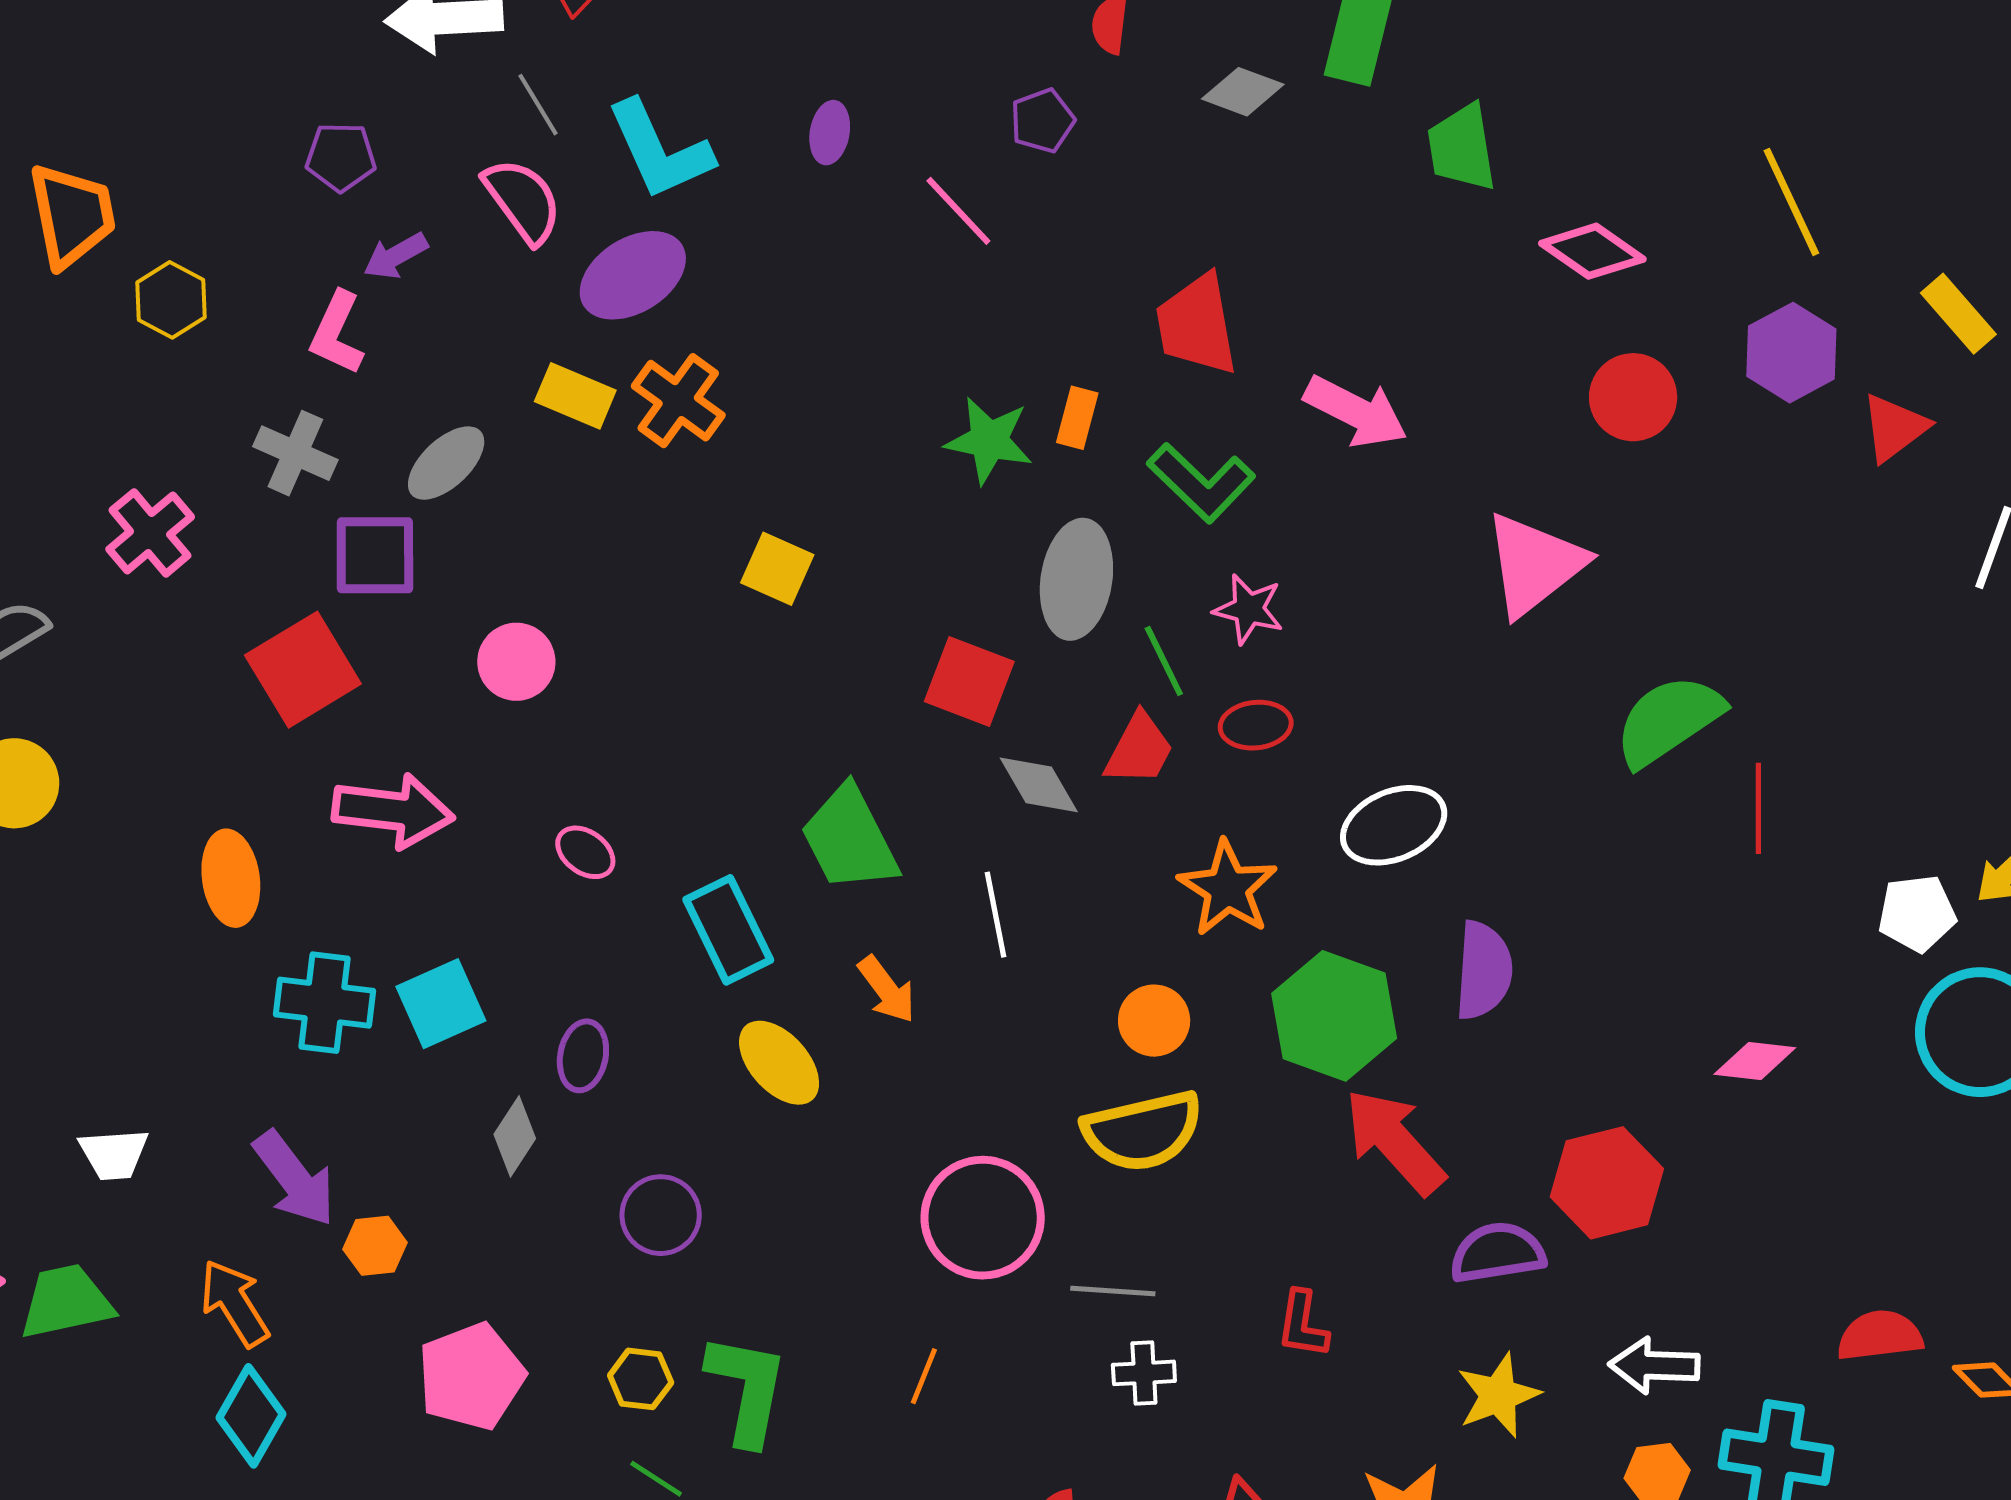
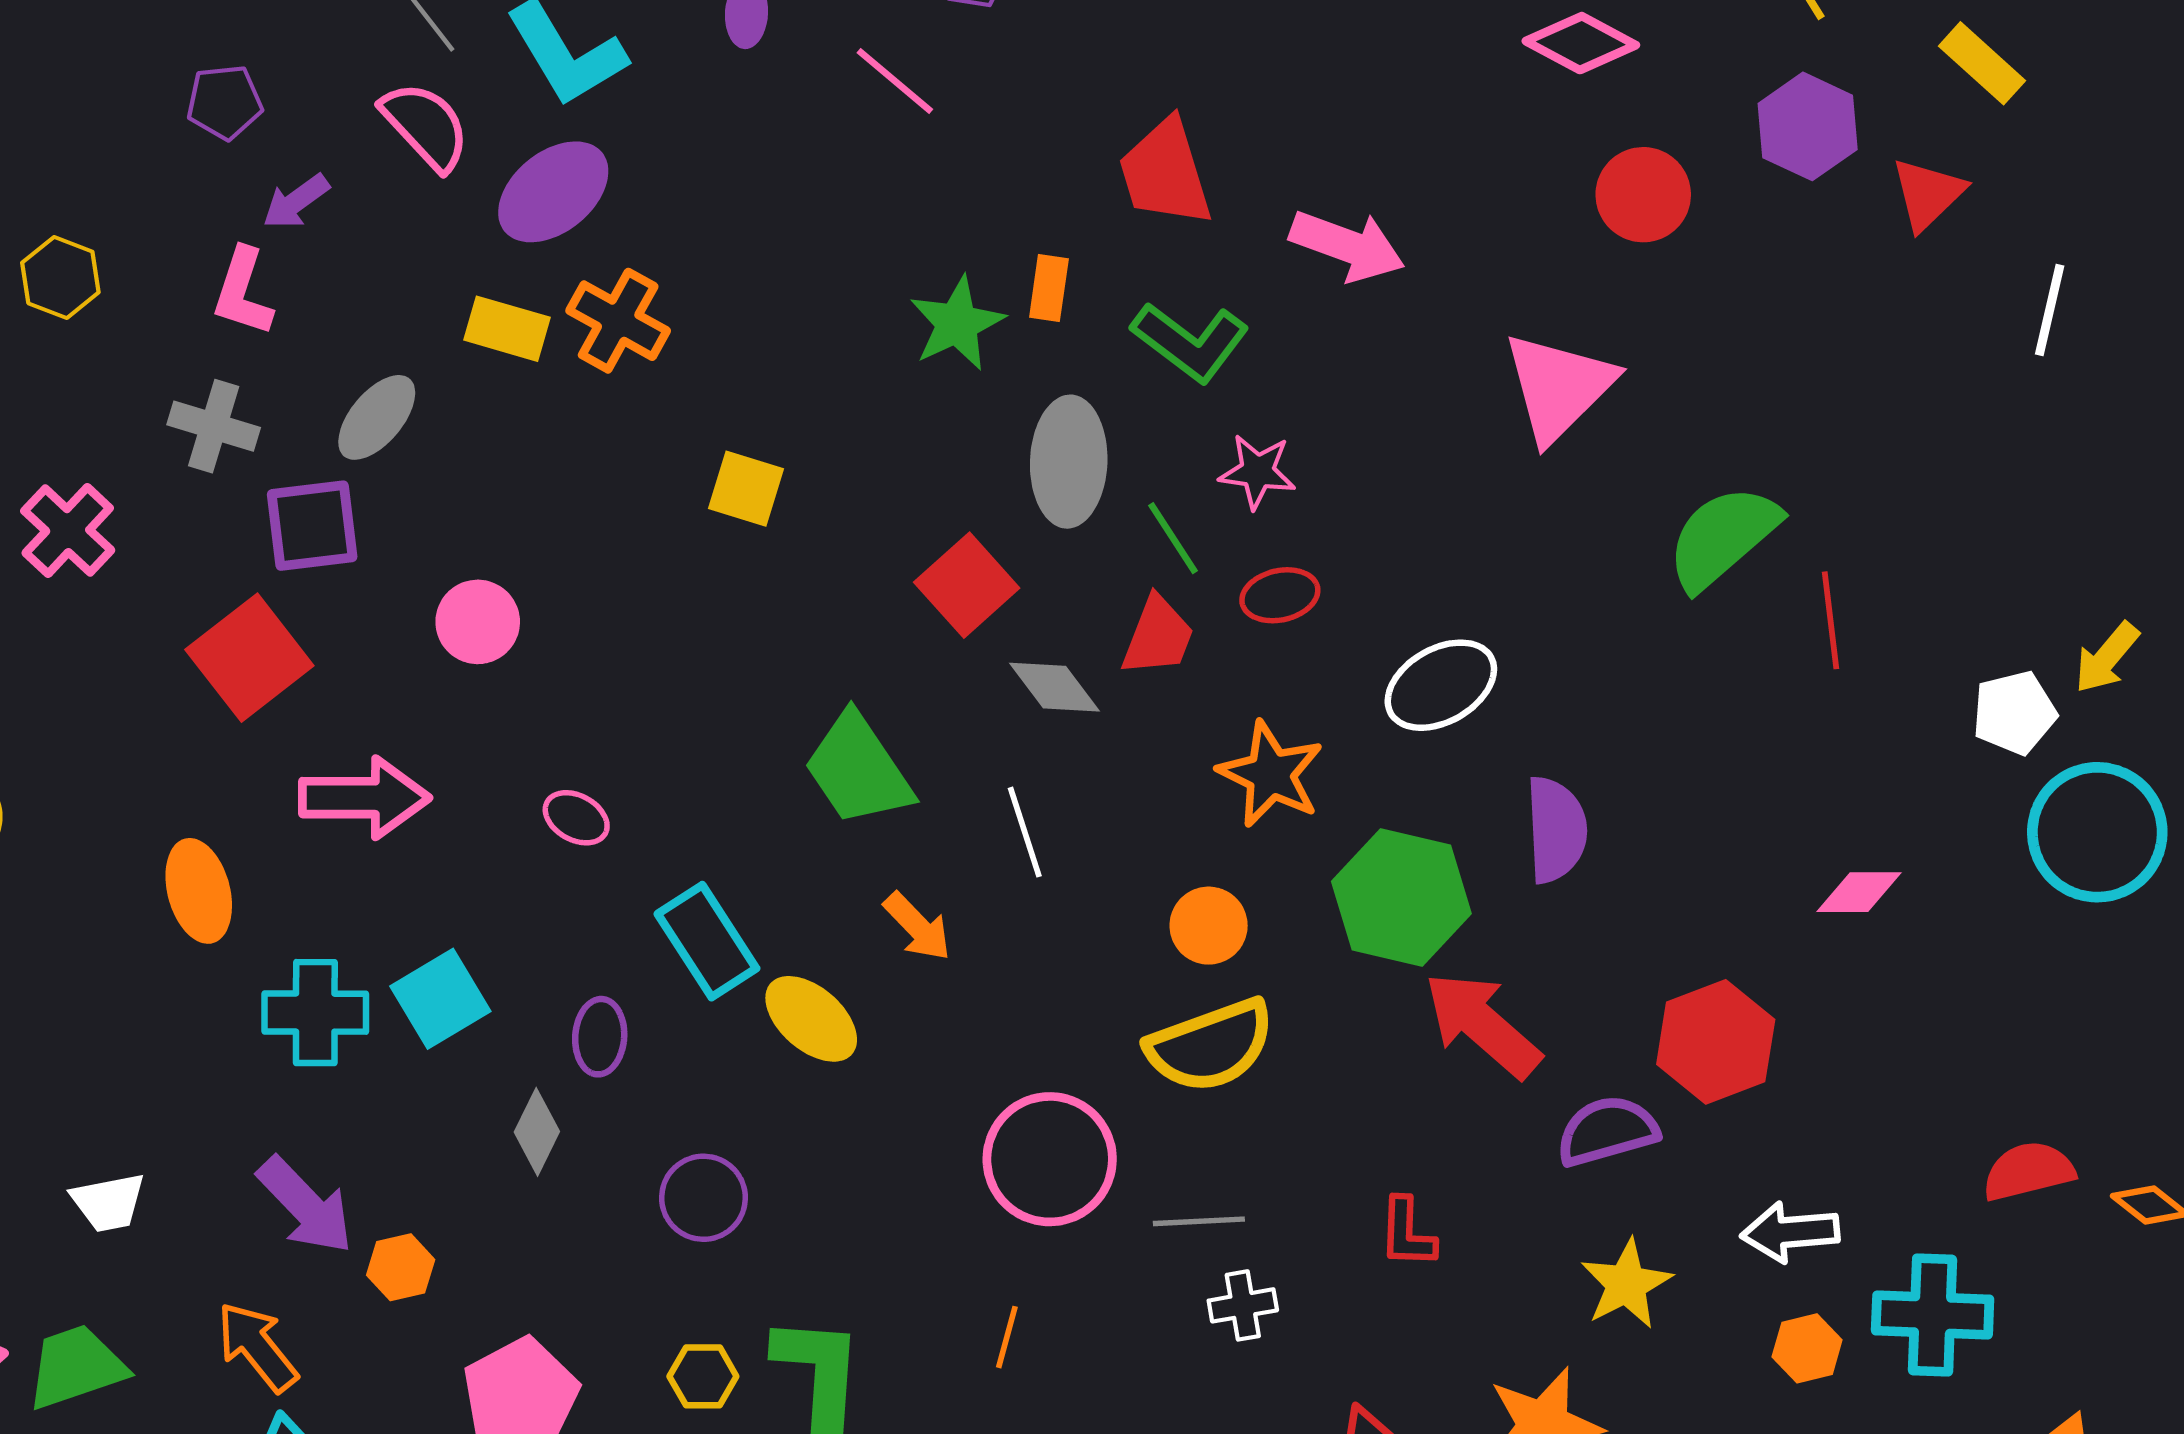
green star: (989, 440) -> (957, 324), turned -30
red square: (969, 682) -> (967, 585), turned 34
cyan rectangle: (728, 930) -> (707, 941), moved

